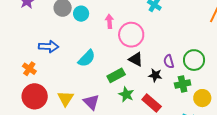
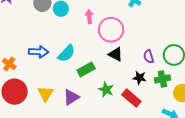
blue arrow: (49, 47) -> (39, 52), moved
green rectangle: (116, 75) -> (86, 69), moved
black star: (155, 75) -> (139, 78), moved
purple triangle: (91, 102) -> (71, 97), turned 42

